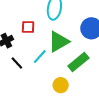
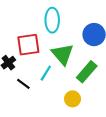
red square: (28, 27) -> (28, 45), size x1.6
green triangle: (59, 42) -> (63, 54), turned -30

